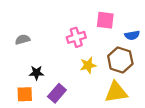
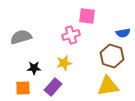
pink square: (105, 20) -> (87, 16), moved
gray semicircle: (23, 39) -> (21, 37), size x1.5
yellow star: (88, 65) -> (64, 63), moved

